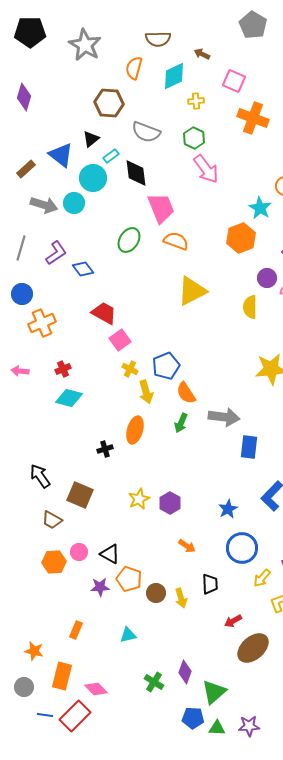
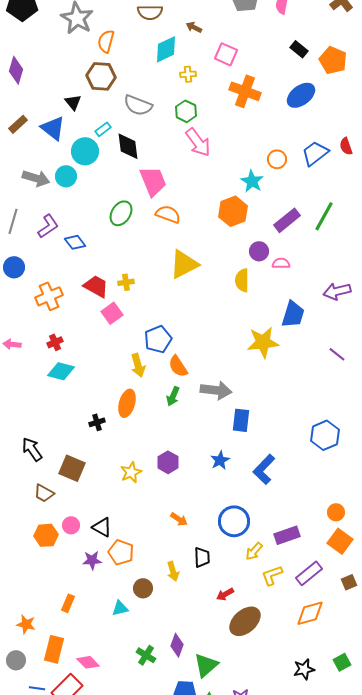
orange semicircle: (134, 68) -> (106, 41), moved
black triangle: (91, 139) -> (73, 102), moved, turned -30
brown rectangle: (26, 169) -> (18, 124), moved
orange cross: (42, 323) -> (49, 296), moved
yellow cross: (130, 369) -> (126, 282), moved, turned -35
purple hexagon: (170, 503) -> (168, 462), moved
blue star: (228, 509) -> (220, 460), moved
brown circle: (156, 593) -> (143, 588), moved

